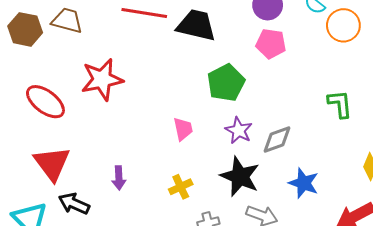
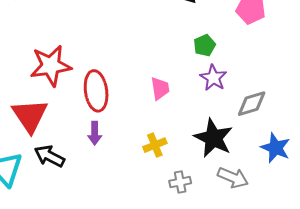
red star: (102, 79) -> (51, 66), moved
green pentagon: (226, 83) -> (205, 45), size x0.6
red ellipse: (45, 102) -> (96, 91), moved, turned 42
purple star: (239, 130) -> (213, 78), moved

